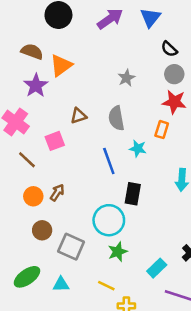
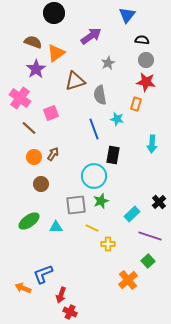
purple arrow: (110, 19) -> (91, 36), moved
black semicircle: (169, 49) -> (142, 40), turned 144
brown triangle: (79, 116) -> (75, 81), moved, size x1.5
gray square: (71, 247) -> (76, 205), moved, turned -30

